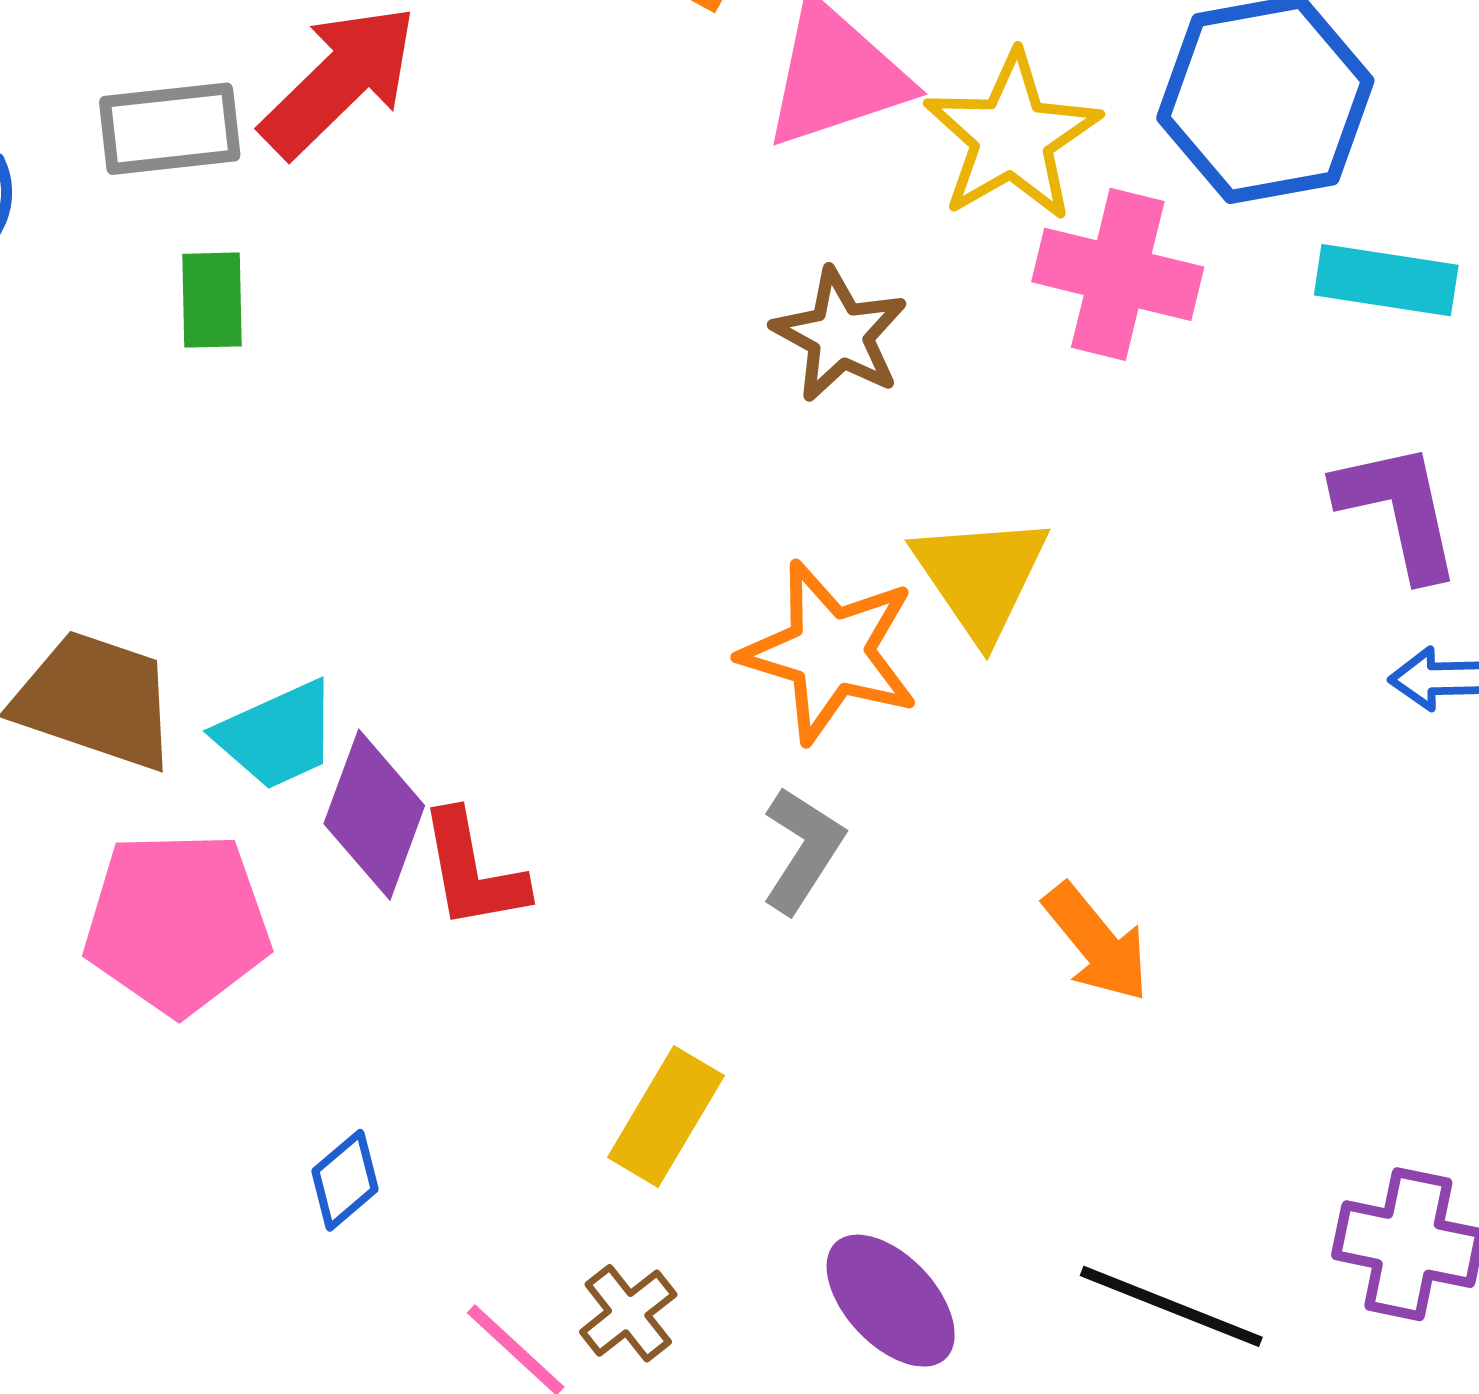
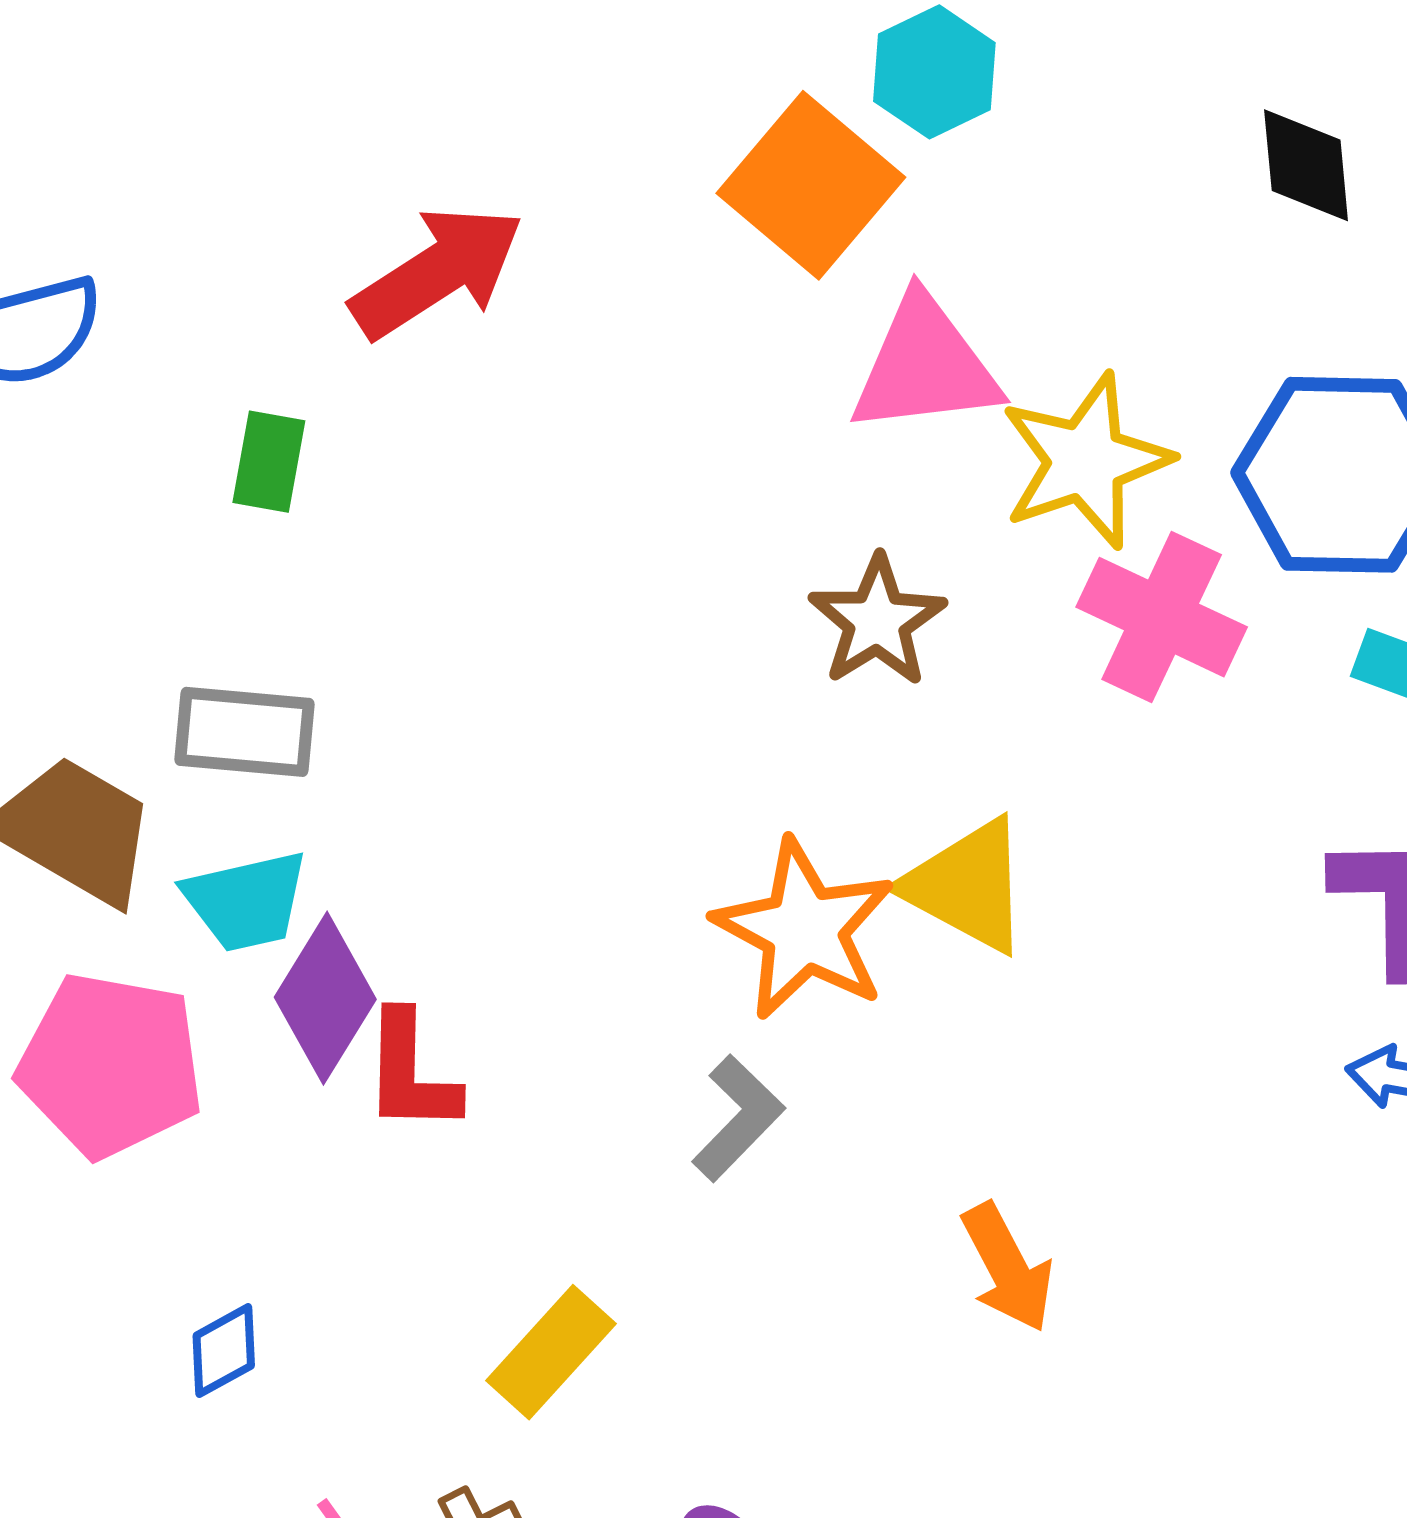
gray rectangle: (170, 129) -> (244, 732), moved
yellow triangle: (981, 577) -> (967, 886), turned -39

